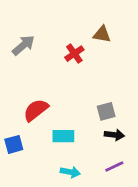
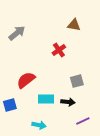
red cross: (74, 54) -> (59, 50), moved
black arrow: (114, 135) -> (68, 102), moved
cyan arrow: (70, 172) -> (39, 125), moved

